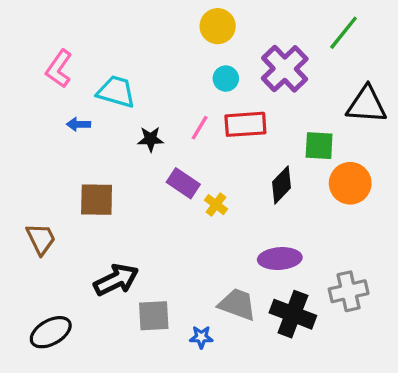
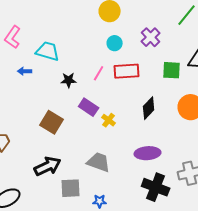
purple cross: (285, 69) -> (151, 37), size x0.7
green square: (319, 146) -> (172, 70), moved
brown square: (97, 200) -> (52, 122), moved, turned 30
gray trapezoid: (237, 304) -> (99, 162), moved

